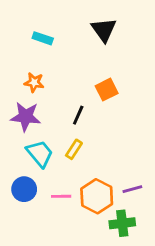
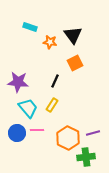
black triangle: (104, 30) -> (73, 35), moved
orange star: (34, 82) -> (50, 42), moved
pink line: (61, 196) -> (37, 130), moved

